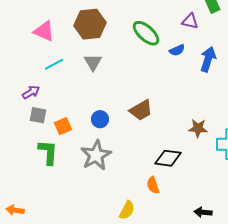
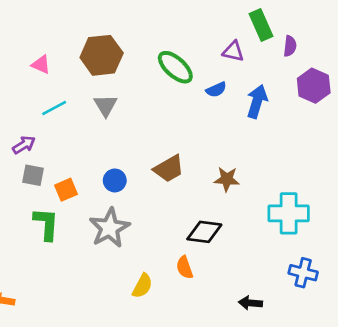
pink triangle: (44, 31) -> (41, 65), size x0.7
brown star: (198, 128) -> (227, 179), moved
yellow semicircle: (127, 210) -> (142, 286), moved

